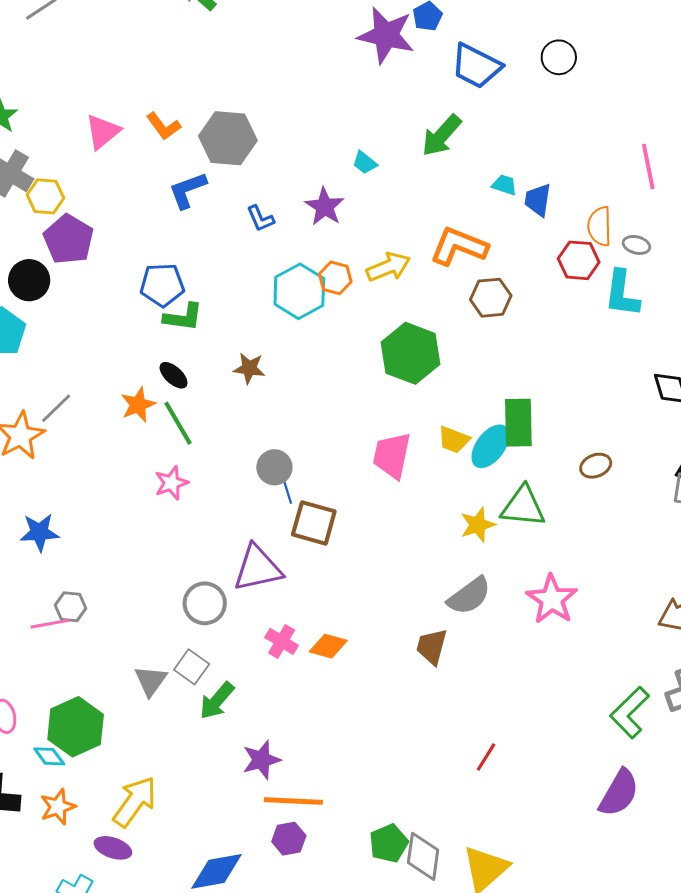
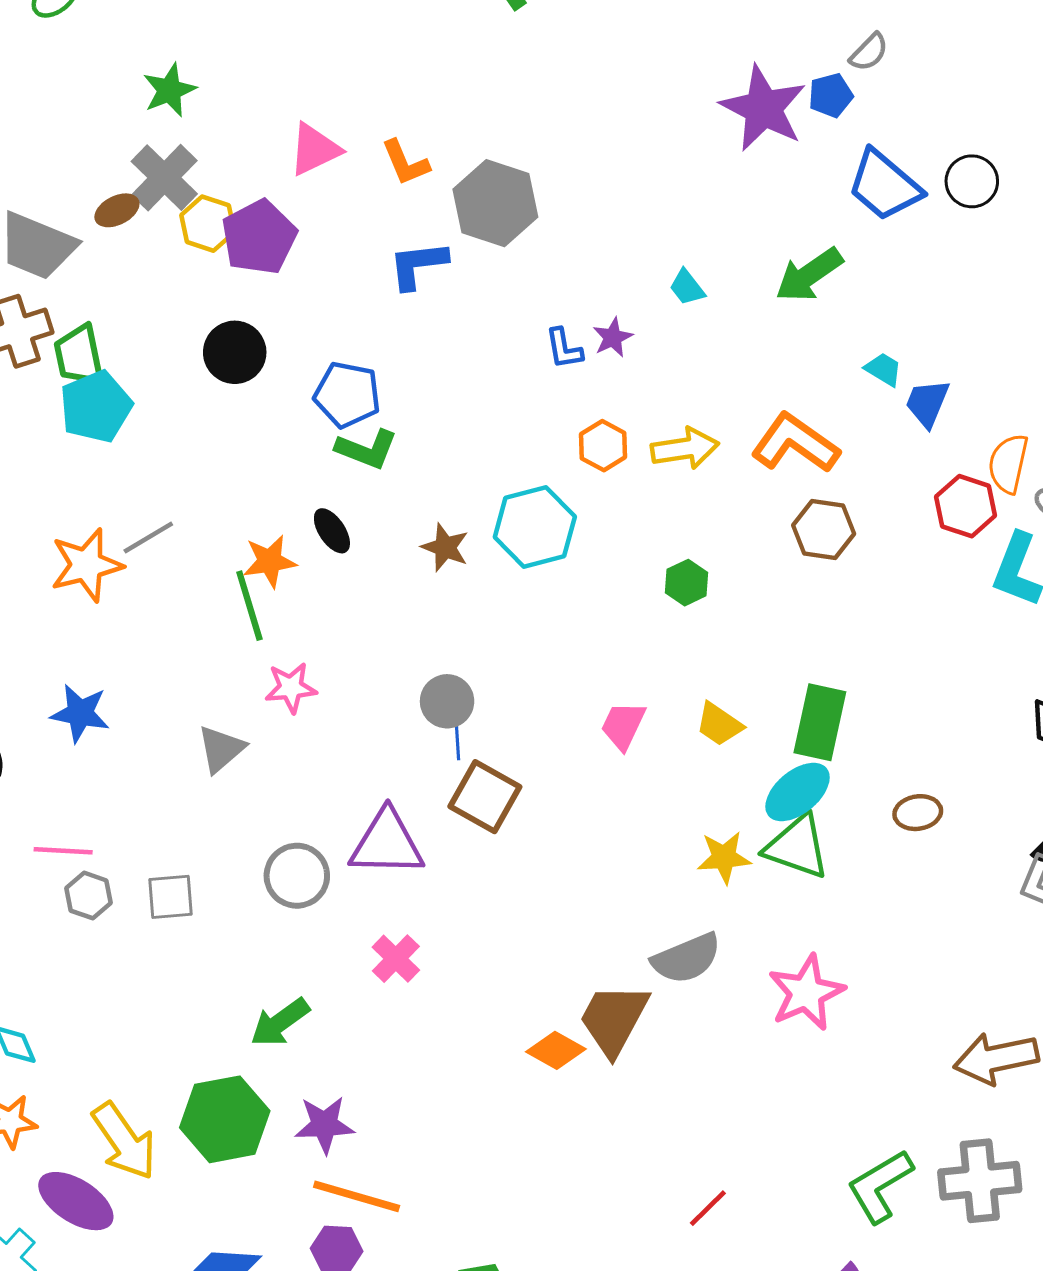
black circle: (559, 57) -> (972, 181), moved
purple star: (325, 207) -> (613, 337), size x0.7
blue L-shape: (260, 219) -> (564, 349), moved
purple pentagon: (69, 239) -> (259, 237), moved
black circle: (29, 280) -> (235, 352), moved
cyan hexagon: (299, 291) -> (535, 527), moved
green hexagon: (410, 353) -> (687, 583), size x0.5
green line: (178, 423) -> (249, 606), moved
cyan ellipse: (490, 446) -> (798, 792), moved
pink trapezoid: (392, 455) -> (623, 725), size x0.7
gray hexagon: (70, 607) -> (88, 896), moved
orange diamond: (328, 646) -> (556, 1050), moved
brown trapezoid: (432, 647) -> (614, 1019), size x1.4
gray square: (192, 667) -> (170, 897), moved, turned 36
gray triangle: (151, 681) -> (221, 749), moved
green hexagon: (76, 727) -> (225, 1119), moved
red line: (486, 757) -> (708, 1208), moved
yellow arrow: (135, 802) -> (124, 1141), turned 96
purple ellipse: (113, 848) -> (76, 1201), size x1.4

